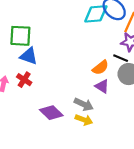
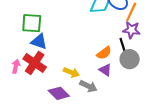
black line: (121, 58) -> (122, 45), turned 48
red cross: (24, 80) -> (35, 63), size x1.6
yellow arrow: (84, 120) -> (71, 72), moved

